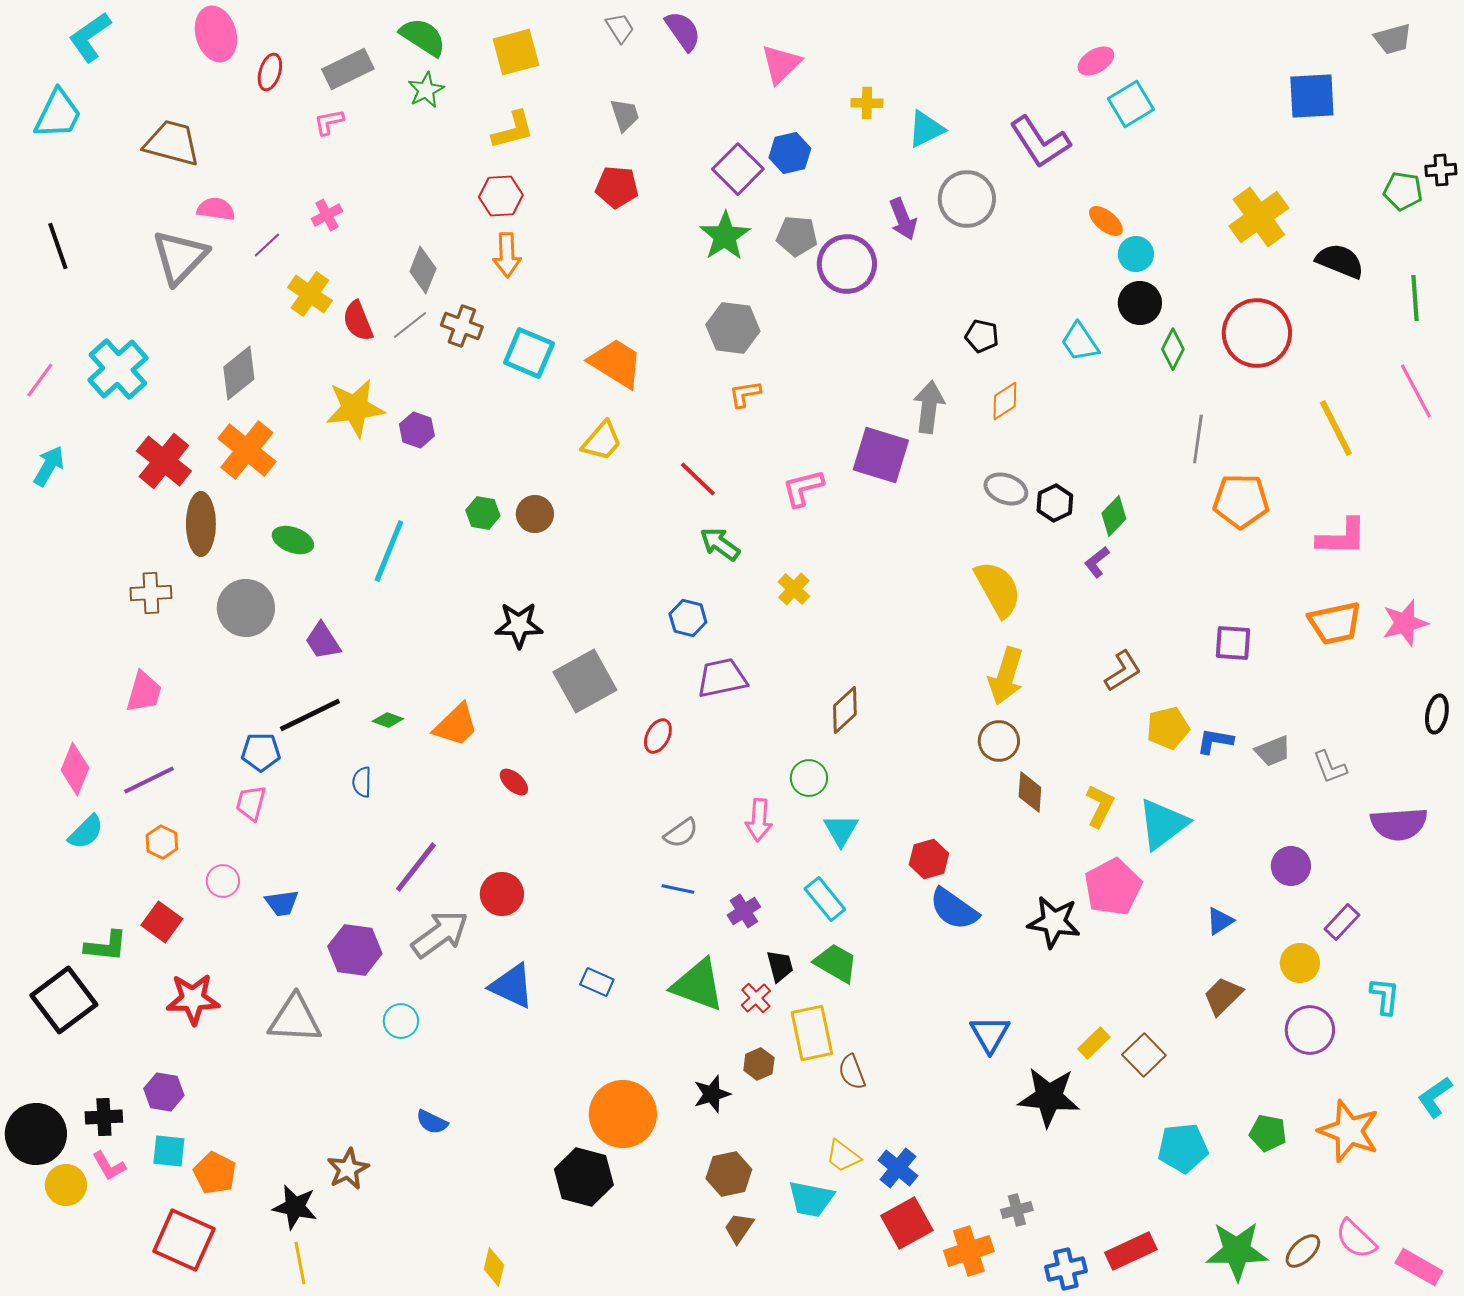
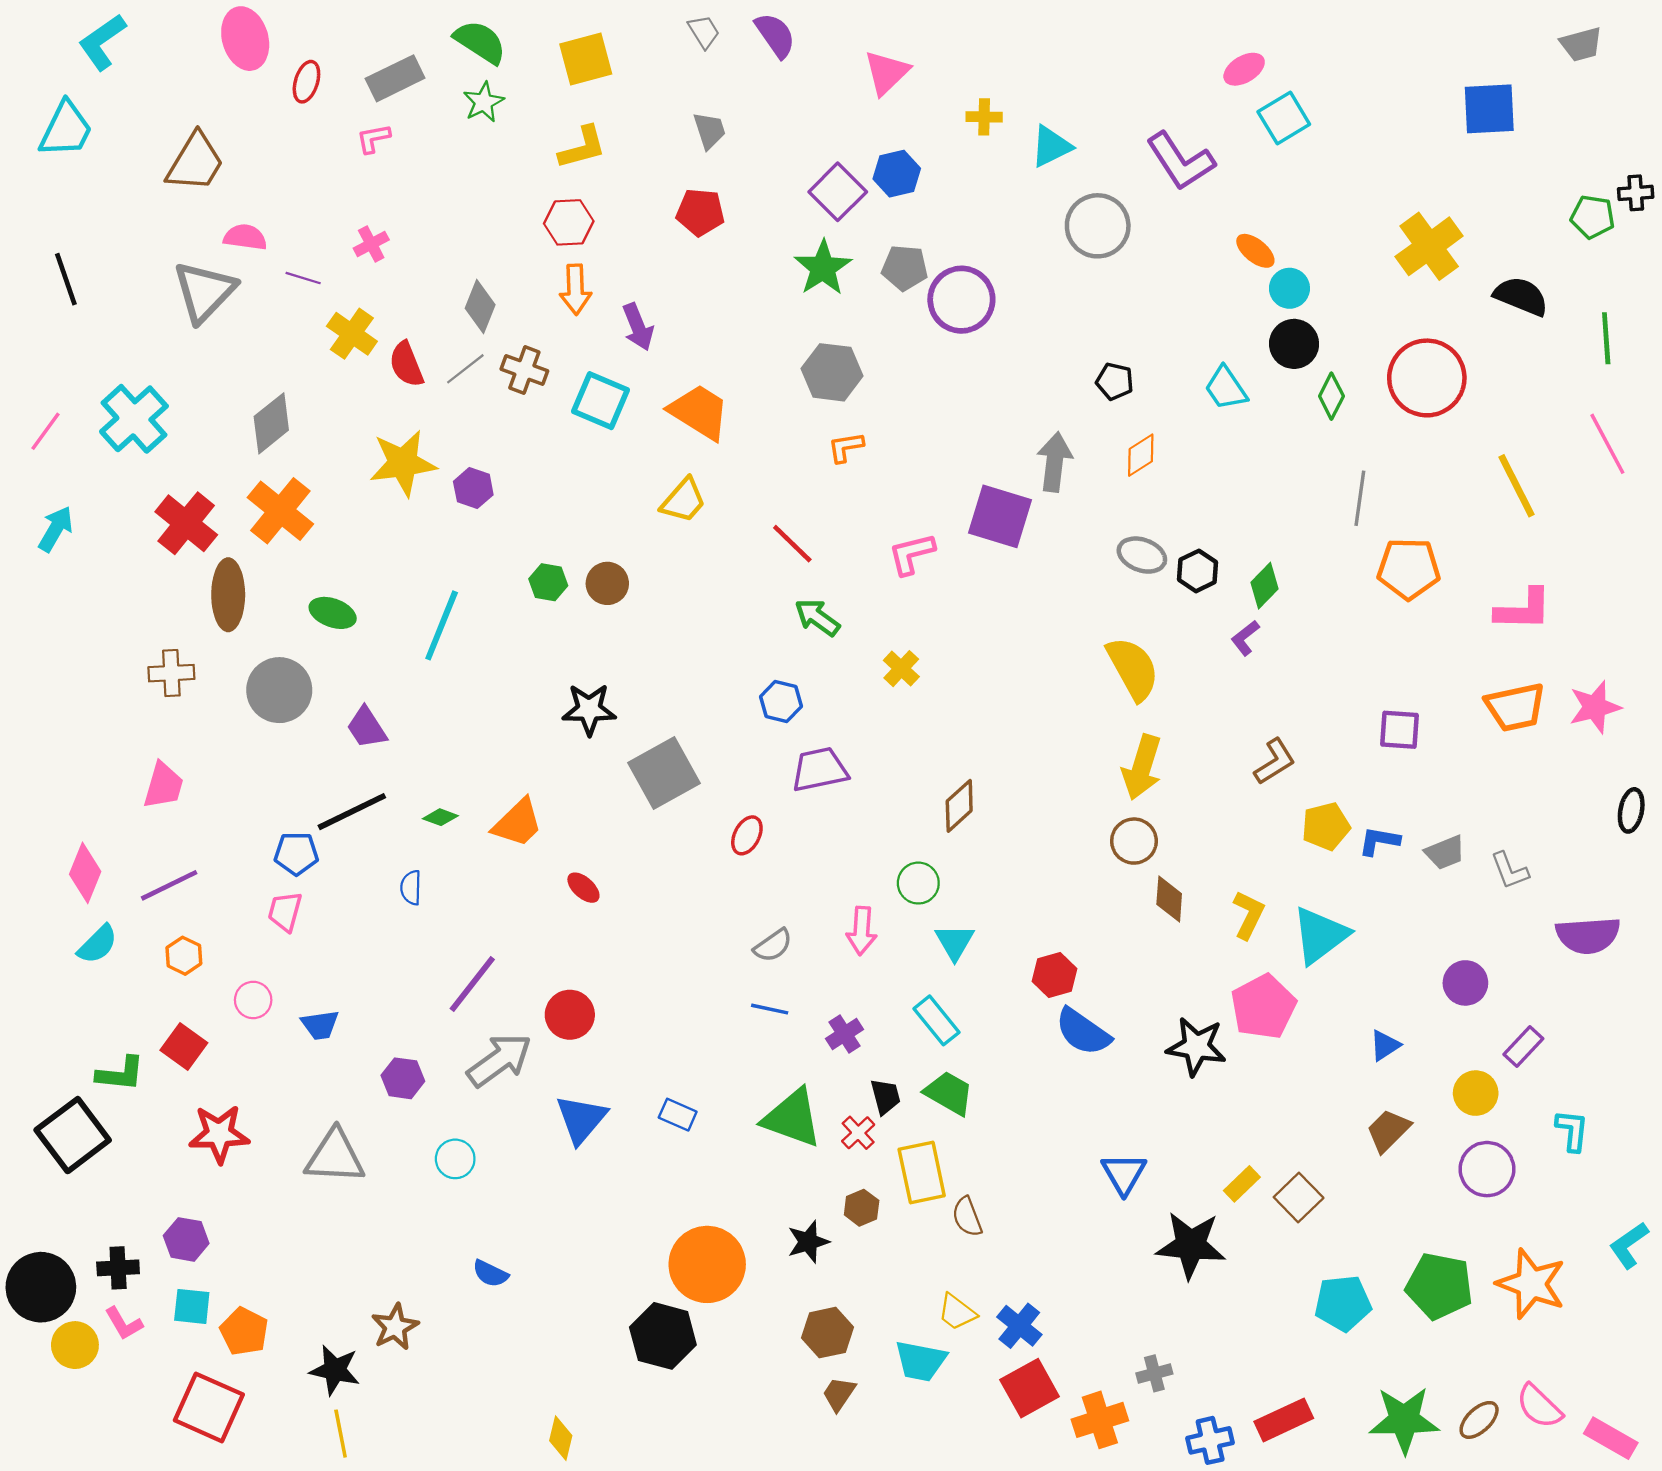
brown trapezoid: (172, 143) -> (195, 162), turned 106
purple arrow: (903, 219) -> (638, 327), moved
purple line: (267, 245) -> (303, 278), turned 60
purple hexagon: (355, 950) -> (403, 1078), size x0.7
blue triangle: (512, 986) -> (581, 1119), turned 45
green pentagon: (1268, 1133) -> (1439, 1286), size x1.6

